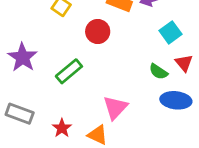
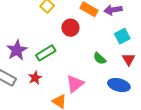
purple star: (23, 57) -> (17, 50), moved
green semicircle: (158, 72) -> (100, 58), moved
red star: (62, 128) -> (35, 78), moved

